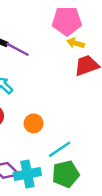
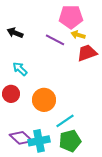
purple line: (18, 49) -> (55, 40), moved
orange circle: (34, 123) -> (44, 100), size x1.5

